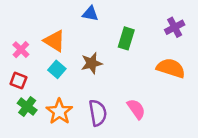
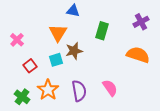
orange triangle: (54, 41) -> (58, 33), moved, turned 30
cyan square: (57, 69) -> (56, 60), moved, turned 32
red square: (18, 81) -> (30, 66), moved, turned 32
green cross: (27, 107) -> (22, 97), moved

